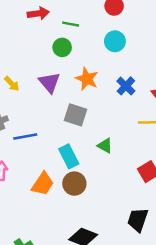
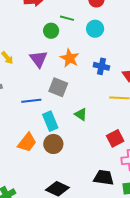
green line: (71, 24) -> (67, 18), moved
blue cross: (126, 86) -> (101, 66), turned -35
blue line: (25, 137) -> (31, 101), moved
black trapezoid: (138, 220) -> (104, 178), turned 75

